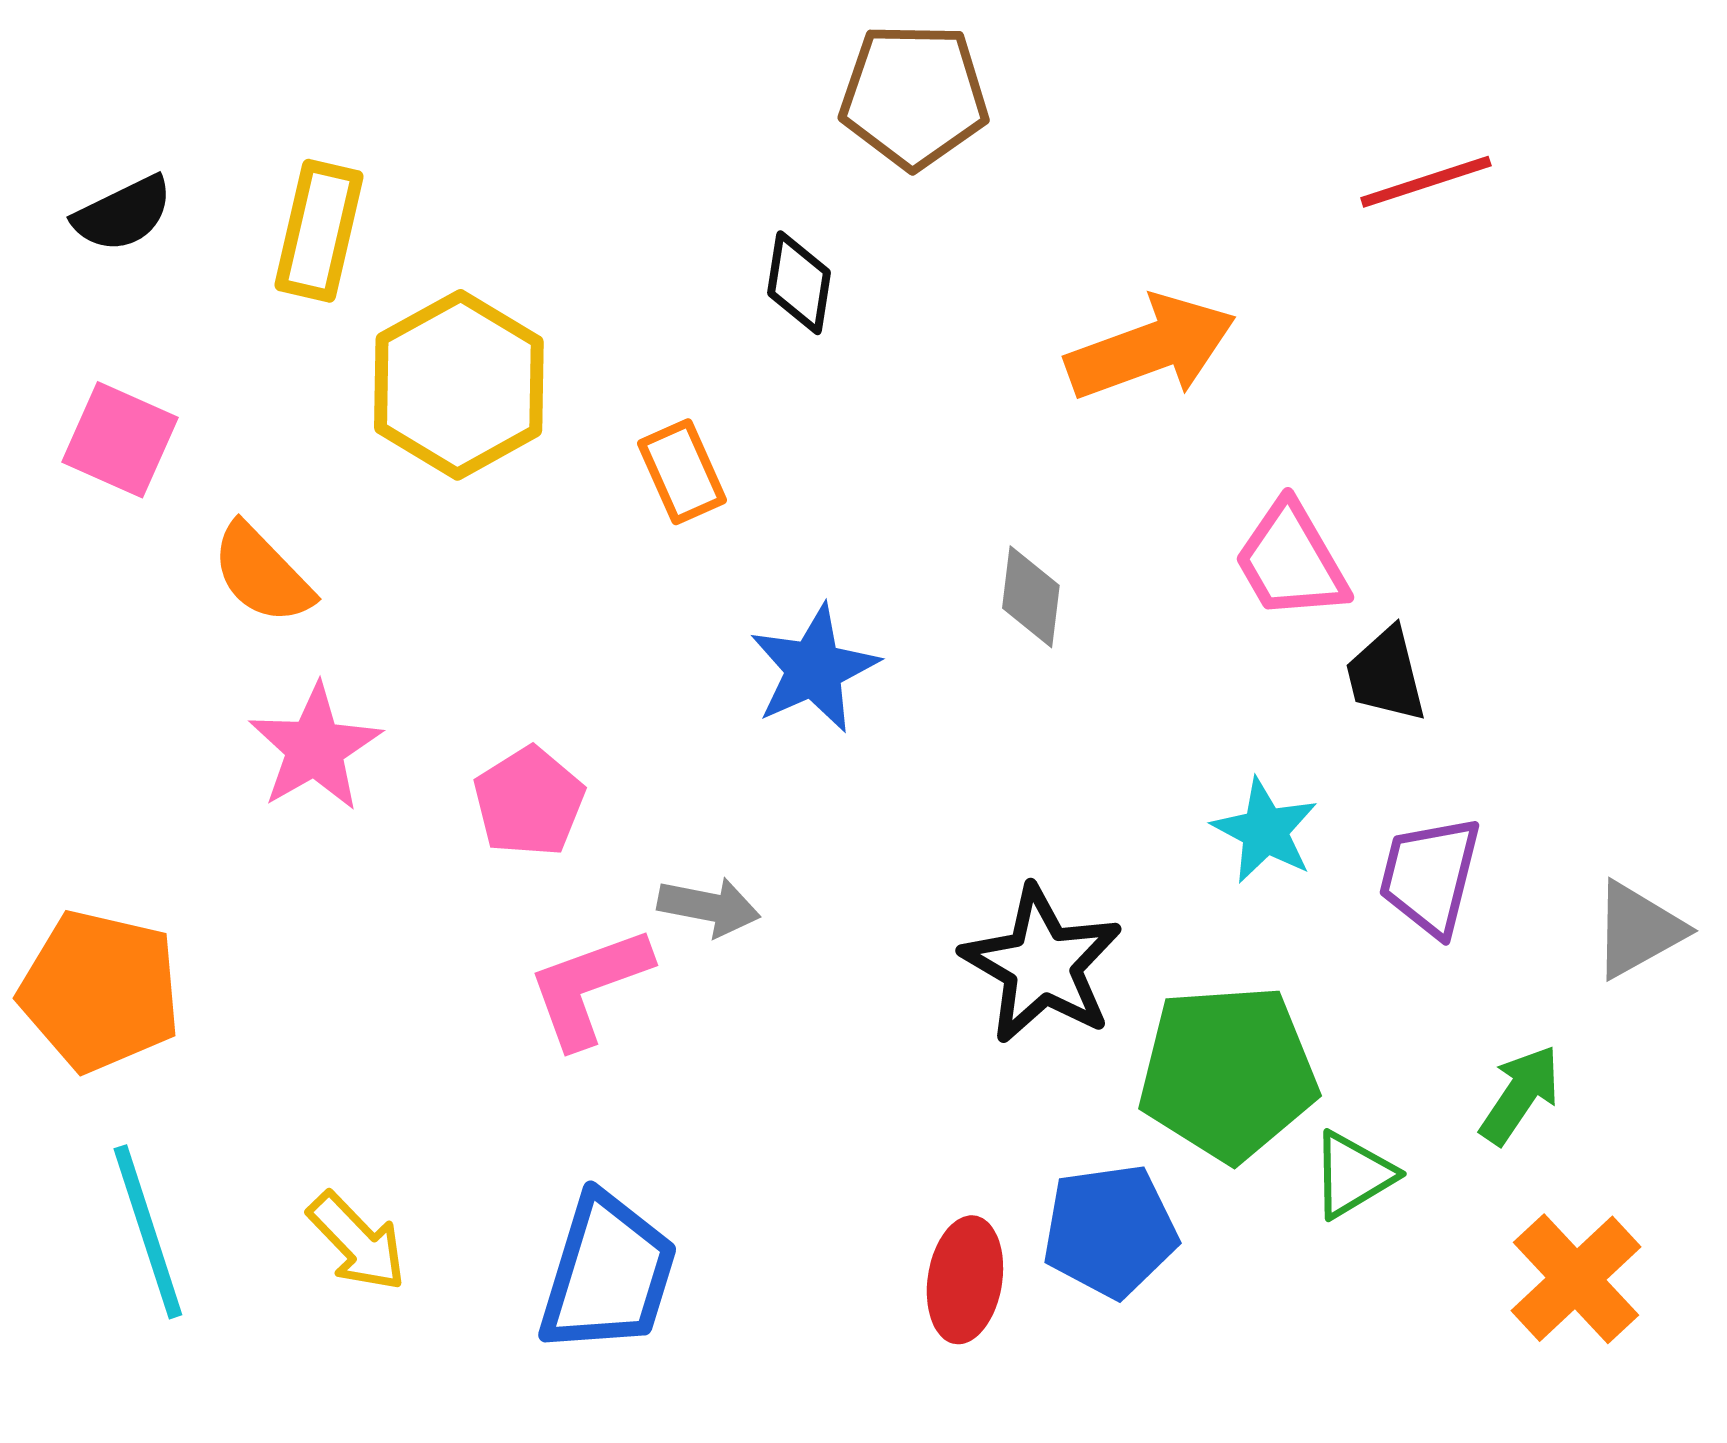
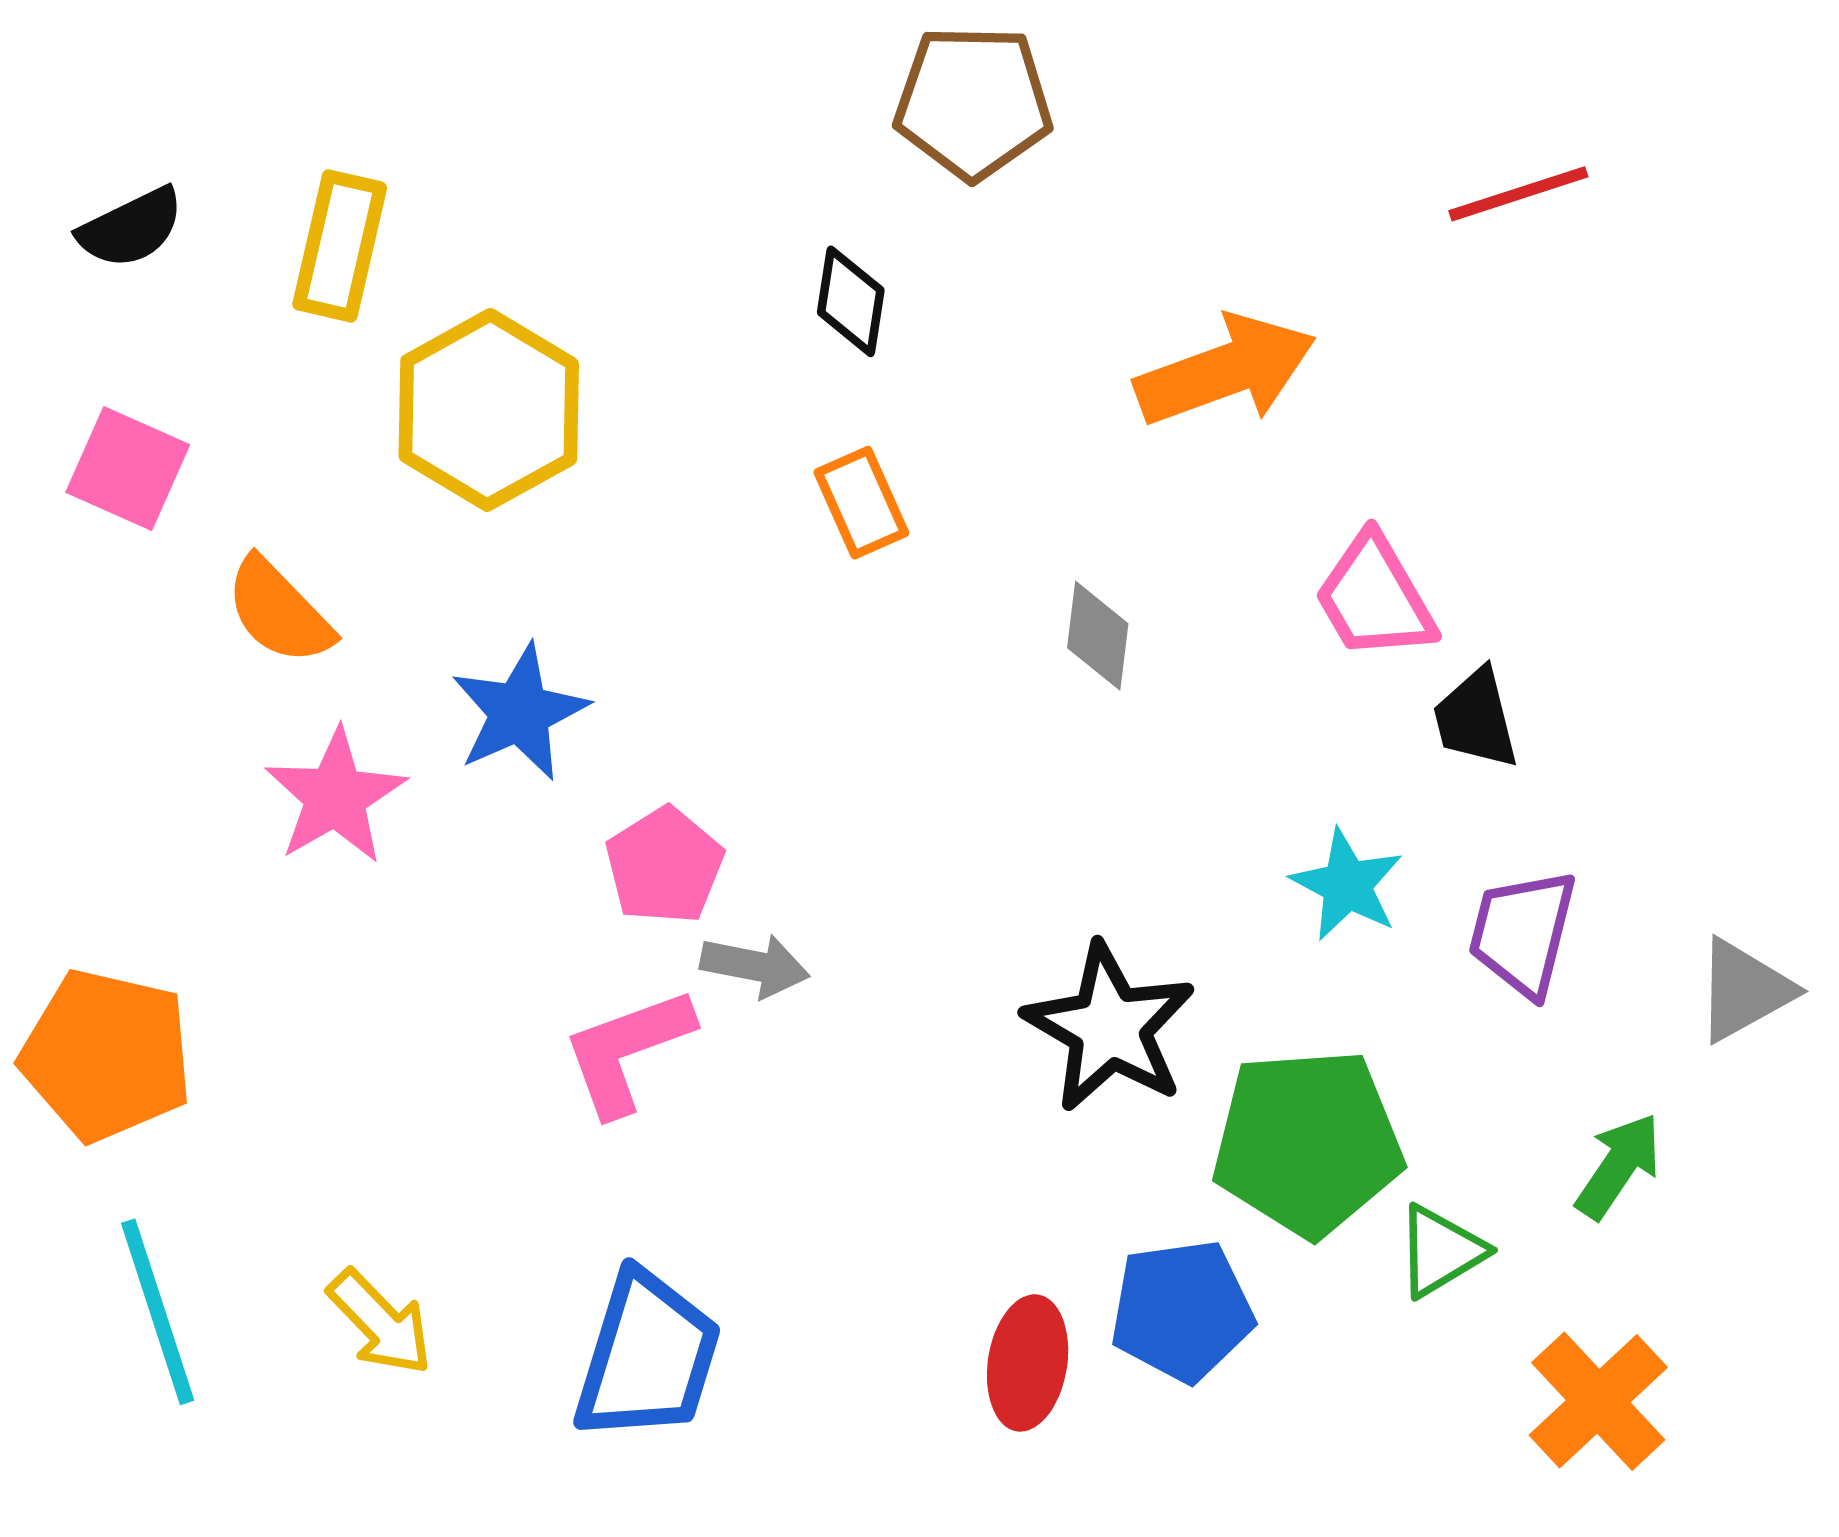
orange rectangle: (682, 472) -> (861, 503), moved
blue star: (814, 669) -> (520, 712), moved
pink pentagon: (529, 802) -> (664, 866), moved
orange cross: (1576, 1279) -> (1598, 1401), moved

